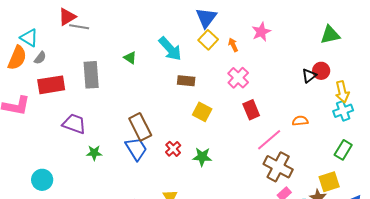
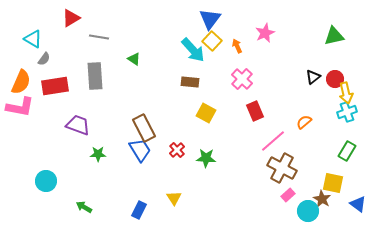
gray line: (79, 27) -> (99, 37), moved
cyan arrow: (170, 49) -> (193, 50), moved
orange semicircle: (17, 58) -> (21, 82), moved
red circle: (321, 71) -> (335, 79), moved
orange semicircle: (300, 121) -> (304, 122), turned -35
yellow square: (329, 182) -> (333, 183), turned 30

